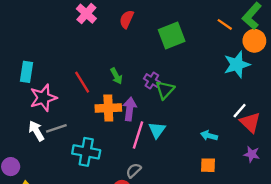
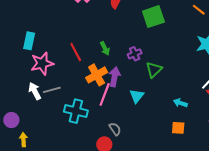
purple cross: (152, 80) -> (135, 54), turned 32
green triangle: (165, 90) -> (154, 70), moved
orange cross: (108, 108) -> (97, 75), turned -30
pink line: (138, 135) -> (105, 94), moved
gray semicircle: (134, 170) -> (115, 129), turned 96

